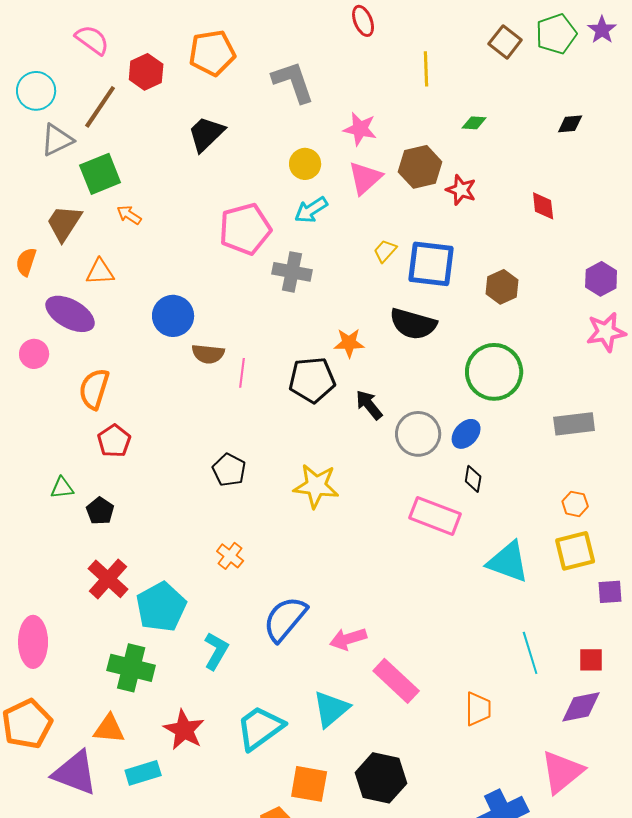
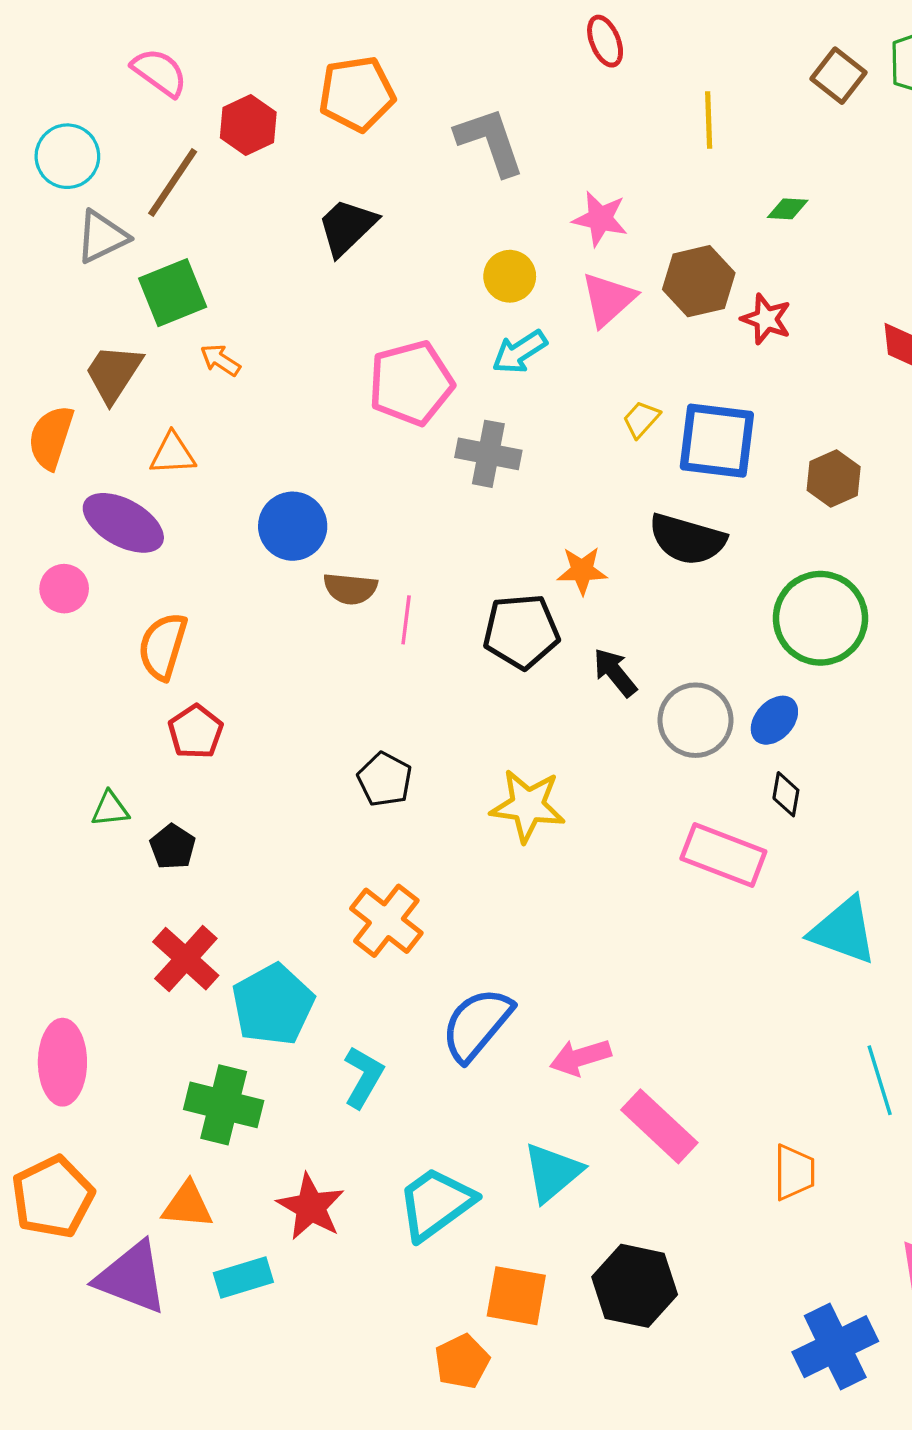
orange semicircle: (26, 262) -> (51, 437), size x1.4
orange cross: (230, 556) -> (386, 921), size x1.6

